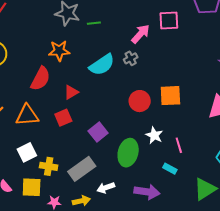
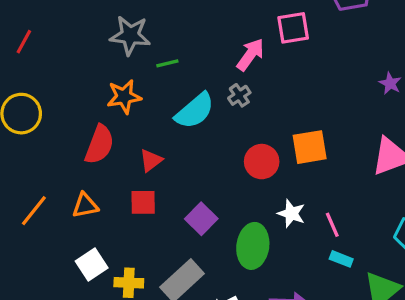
green line: (94, 23) -> (167, 63), moved
orange triangle: (27, 115) -> (85, 205), size x0.7
red square: (63, 118) -> (143, 202), turned 30
cyan rectangle: (170, 169) -> (341, 259), moved

